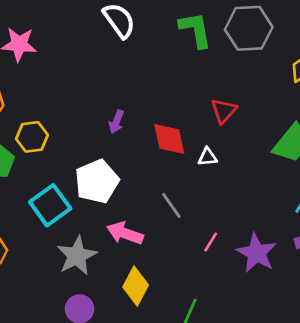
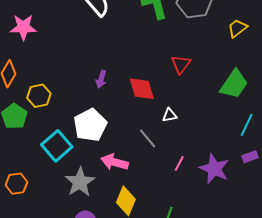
white triangle: (207, 157) -> (170, 115), moved

